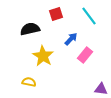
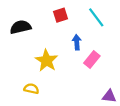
black semicircle: (30, 29) -> (21, 27), moved
blue arrow: (71, 39) -> (77, 42), turned -48

